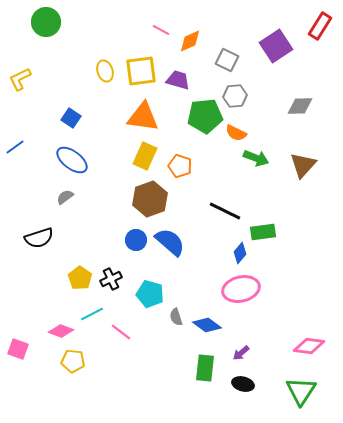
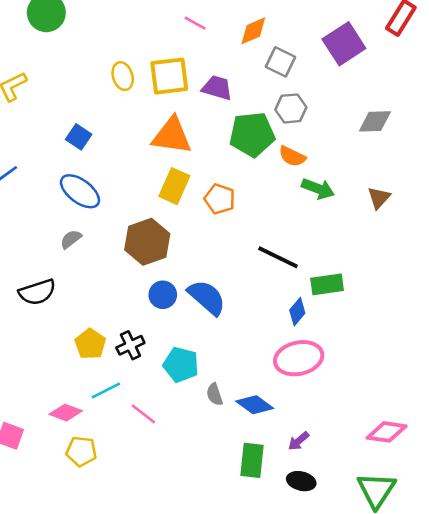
orange diamond: (190, 41) -> (253, 31), moved
brown triangle: (303, 165) -> (379, 198), size x0.7
brown hexagon: (150, 199) -> (147, 242), moved

